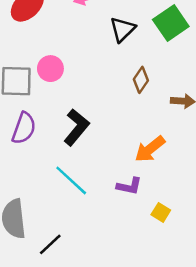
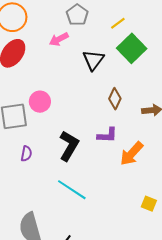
purple semicircle: (24, 128) -> (26, 154), size x0.6
purple L-shape: (129, 186) -> (107, 135), moved

